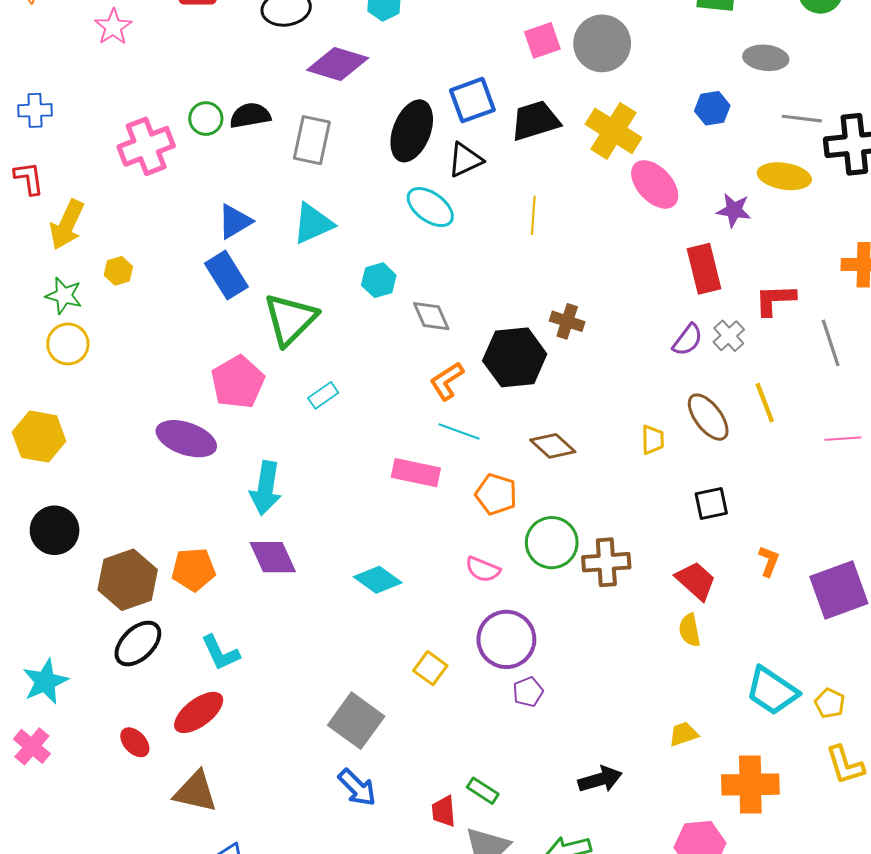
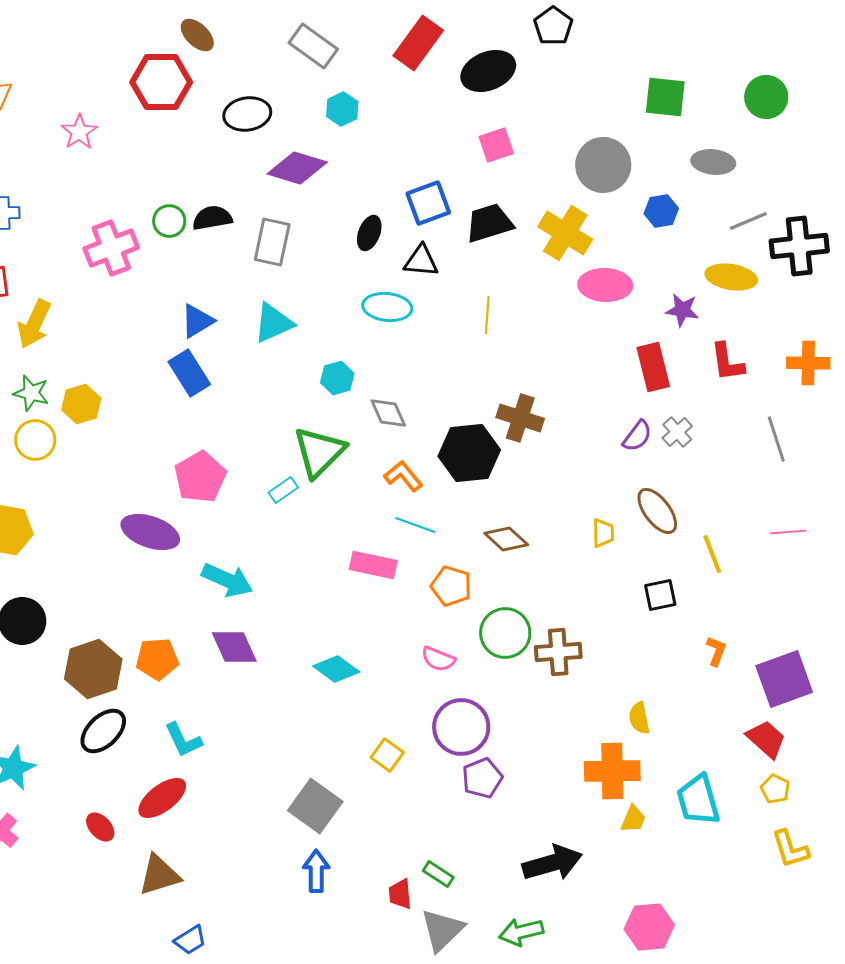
gray circle: (602, 43) -> (603, 165), moved
gray line: (802, 119) -> (748, 221), turned -30
black ellipse: (412, 131) -> (369, 233), size x0.6
black triangle: (465, 160) -> (421, 261), turned 30
pink ellipse: (655, 184) -> (605, 285), turned -45
cyan ellipse: (430, 207) -> (387, 307), turned -30
yellow hexagon: (118, 271) -> (81, 404), moved, size x1.4
red L-shape: (775, 300) -> (727, 362), moved, turned -96
green triangle: (290, 319) -> (319, 452), moved
brown cross: (567, 321) -> (520, 418), size x1.4
orange L-shape: (447, 381) -> (403, 476), turned 84
yellow line: (765, 403) -> (712, 554), moved
cyan arrow: (266, 488) -> (227, 580), turned -75
red trapezoid: (696, 581) -> (766, 739), moved
cyan trapezoid: (772, 691) -> (698, 800), moved, turned 40
purple pentagon: (528, 692) -> (482, 778), size x1.4
yellow trapezoid: (683, 734) -> (633, 819), turned 132
black arrow: (600, 779) -> (552, 863), size x1.4
orange cross: (750, 785) -> (612, 771), moved
blue arrow: (357, 788) -> (316, 871), turned -135
brown triangle: (196, 792) -> (159, 875), turned -30

